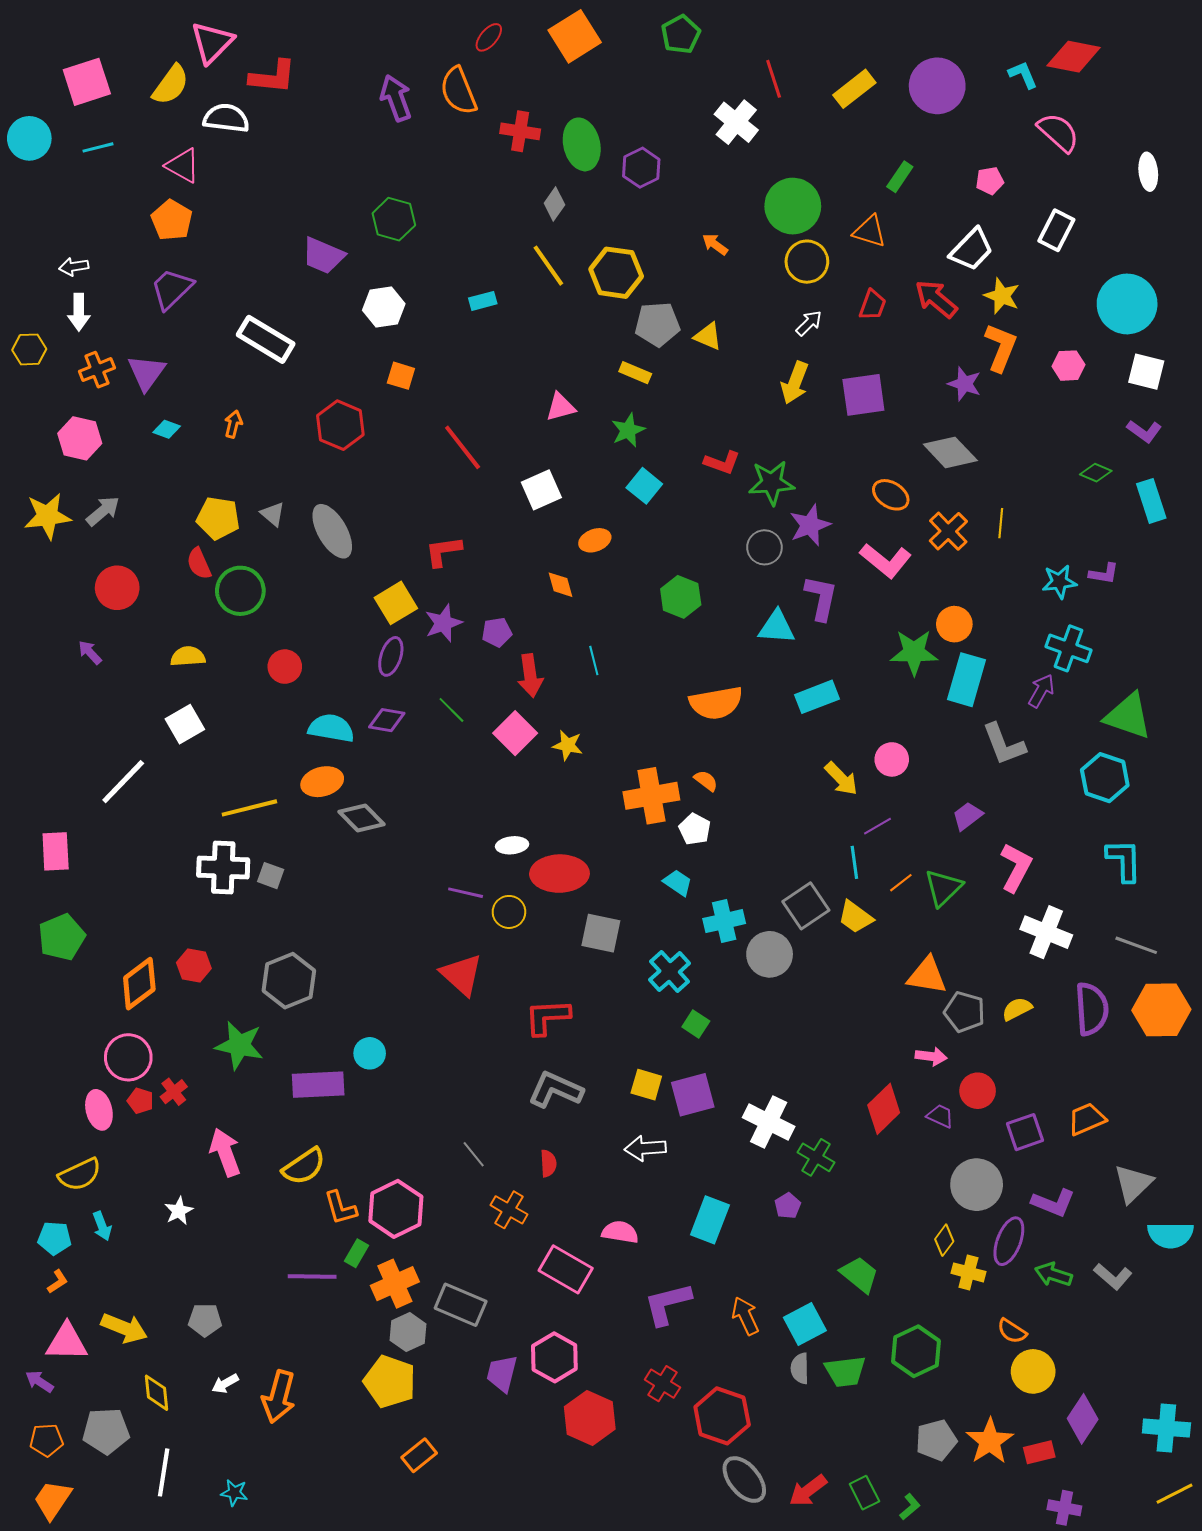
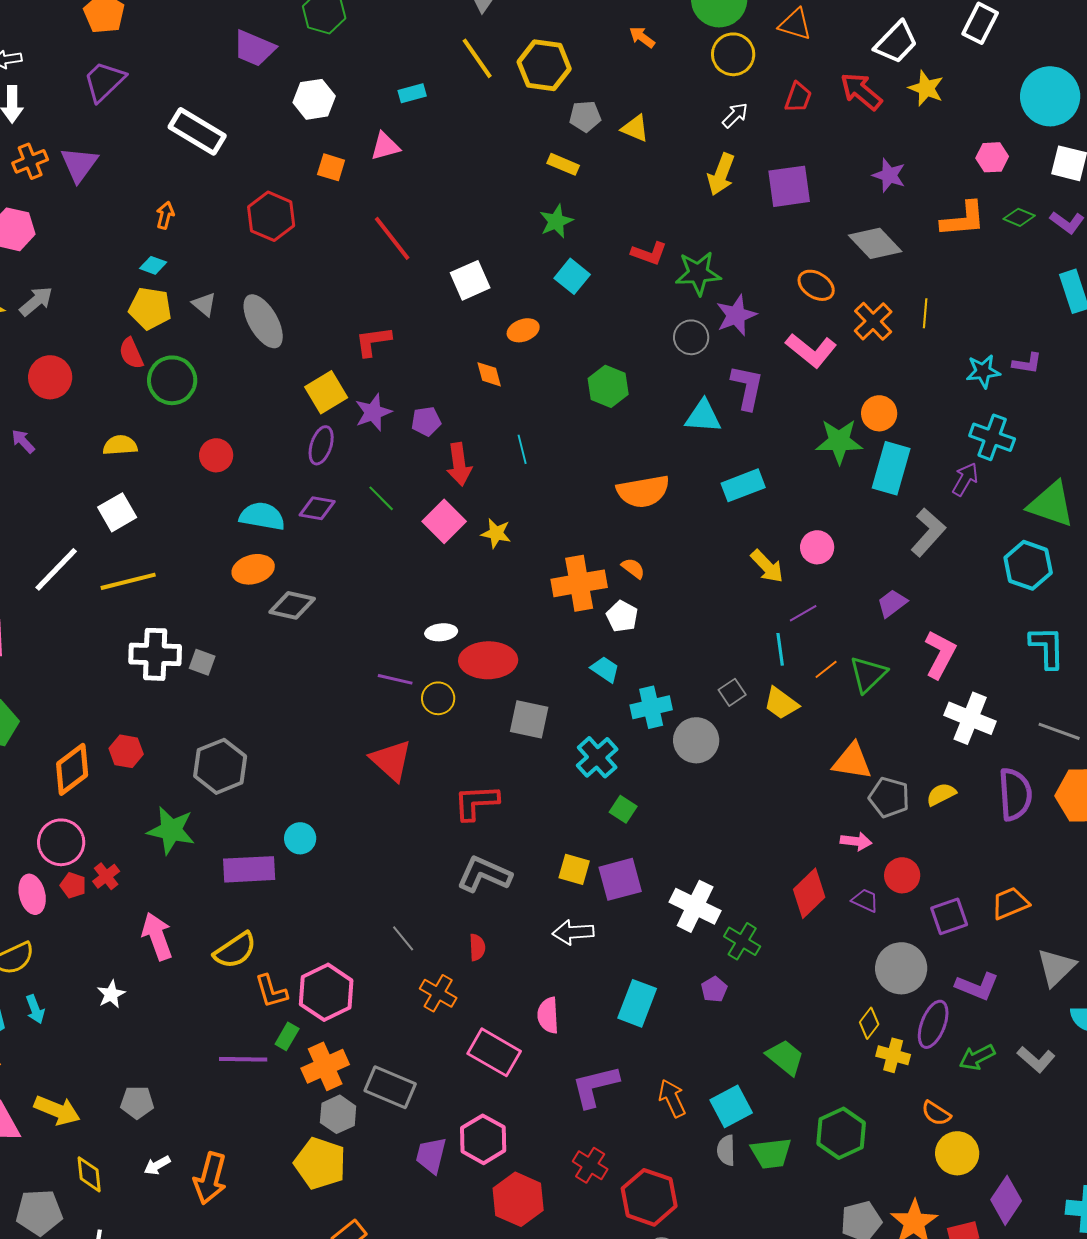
gray pentagon: (657, 324) -> (585, 116), size x0.7
orange L-shape: (1001, 347) -> (963, 219), moved, turned 63
pink triangle: (560, 407) -> (385, 146), moved
cyan diamond: (167, 429) -> (153, 265), moved
green diamond: (1096, 473) -> (1019, 217), moved
gray L-shape: (1004, 744) -> (928, 532), turned -117
yellow line: (249, 808) -> (128, 581), moved
gray diamond: (362, 818) -> (292, 605), turned -33
gray square: (806, 906) -> (732, 692), size x0.6
pink semicircle: (620, 1232) -> (548, 1015), turned -102
green arrow: (1053, 1274) -> (977, 1057), turned -45

